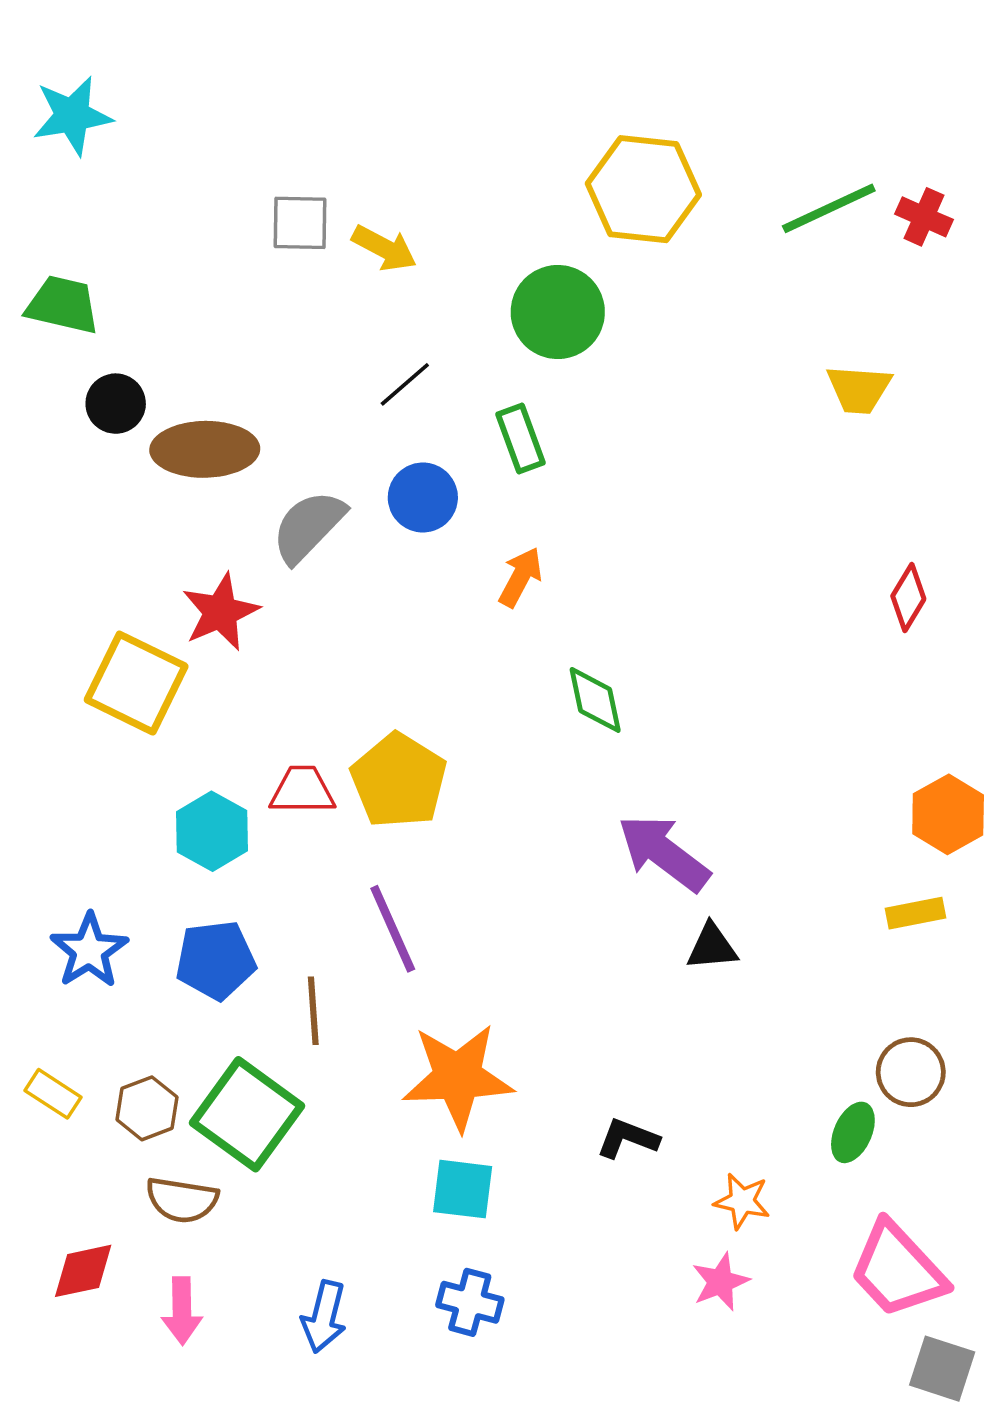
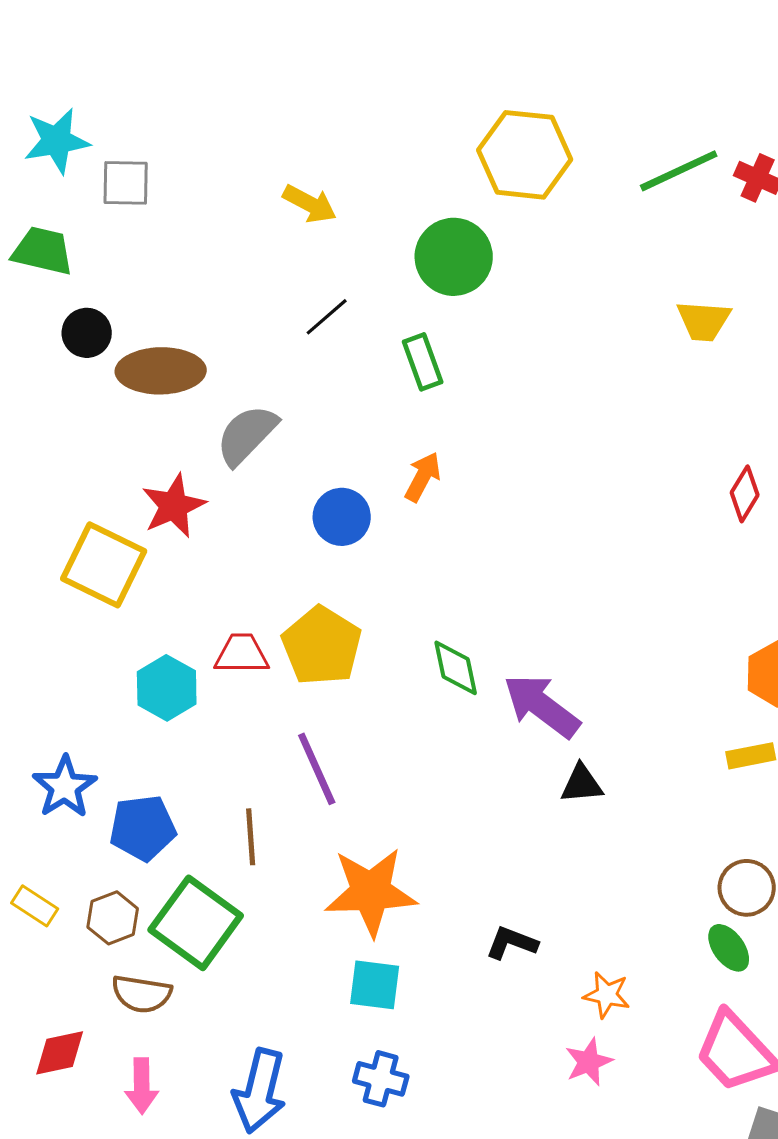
cyan star: (72, 116) -> (57, 141), moved
gray square: (300, 223) -> (126, 183), moved
blue circle: (423, 498) -> (342, 517), moved
green diamond: (595, 700) -> (456, 668), moved
blue pentagon: (216, 960) -> (143, 828), moved
green ellipse: (853, 1132) -> (729, 948), moved, turned -60
blue arrow: (324, 1317) -> (260, 1091), size x1.4

